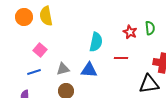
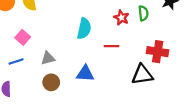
blue triangle: (89, 70) -> (85, 74), moved

